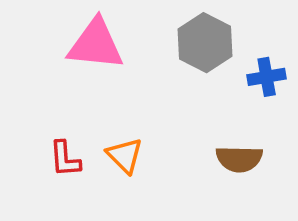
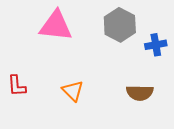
red L-shape: (65, 159) -> (17, 86), moved

